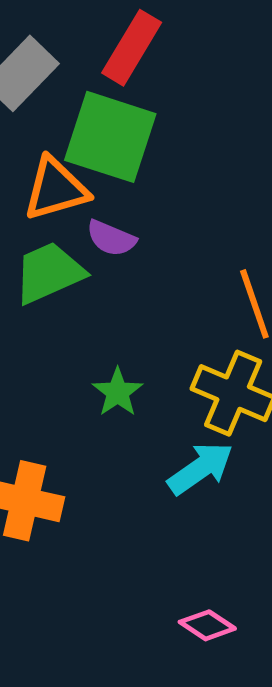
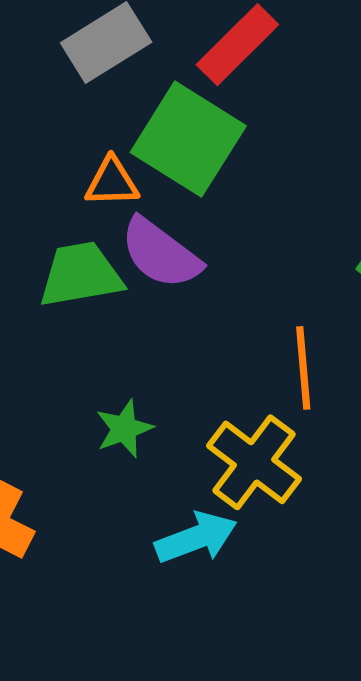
orange triangle: (56, 189) -> (112, 182), size x0.7
purple semicircle: (111, 238) -> (160, 253), size x1.5

